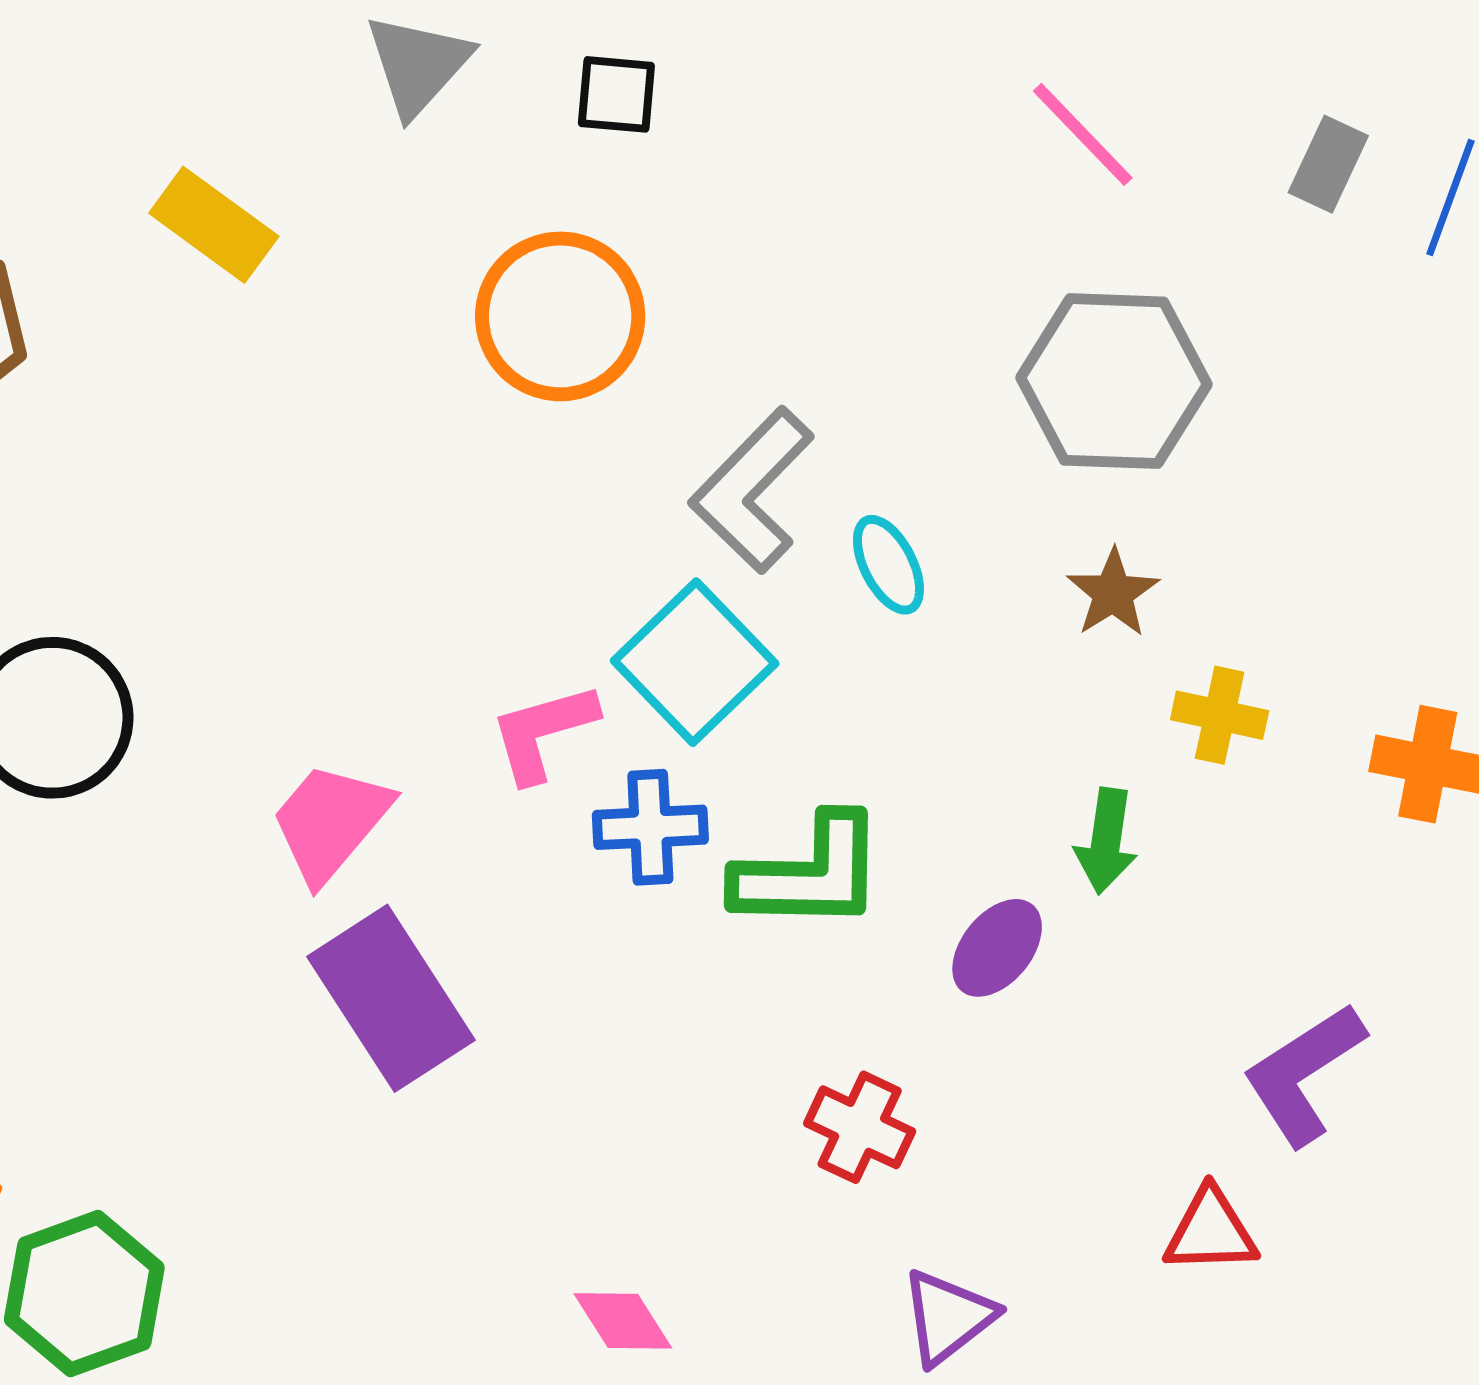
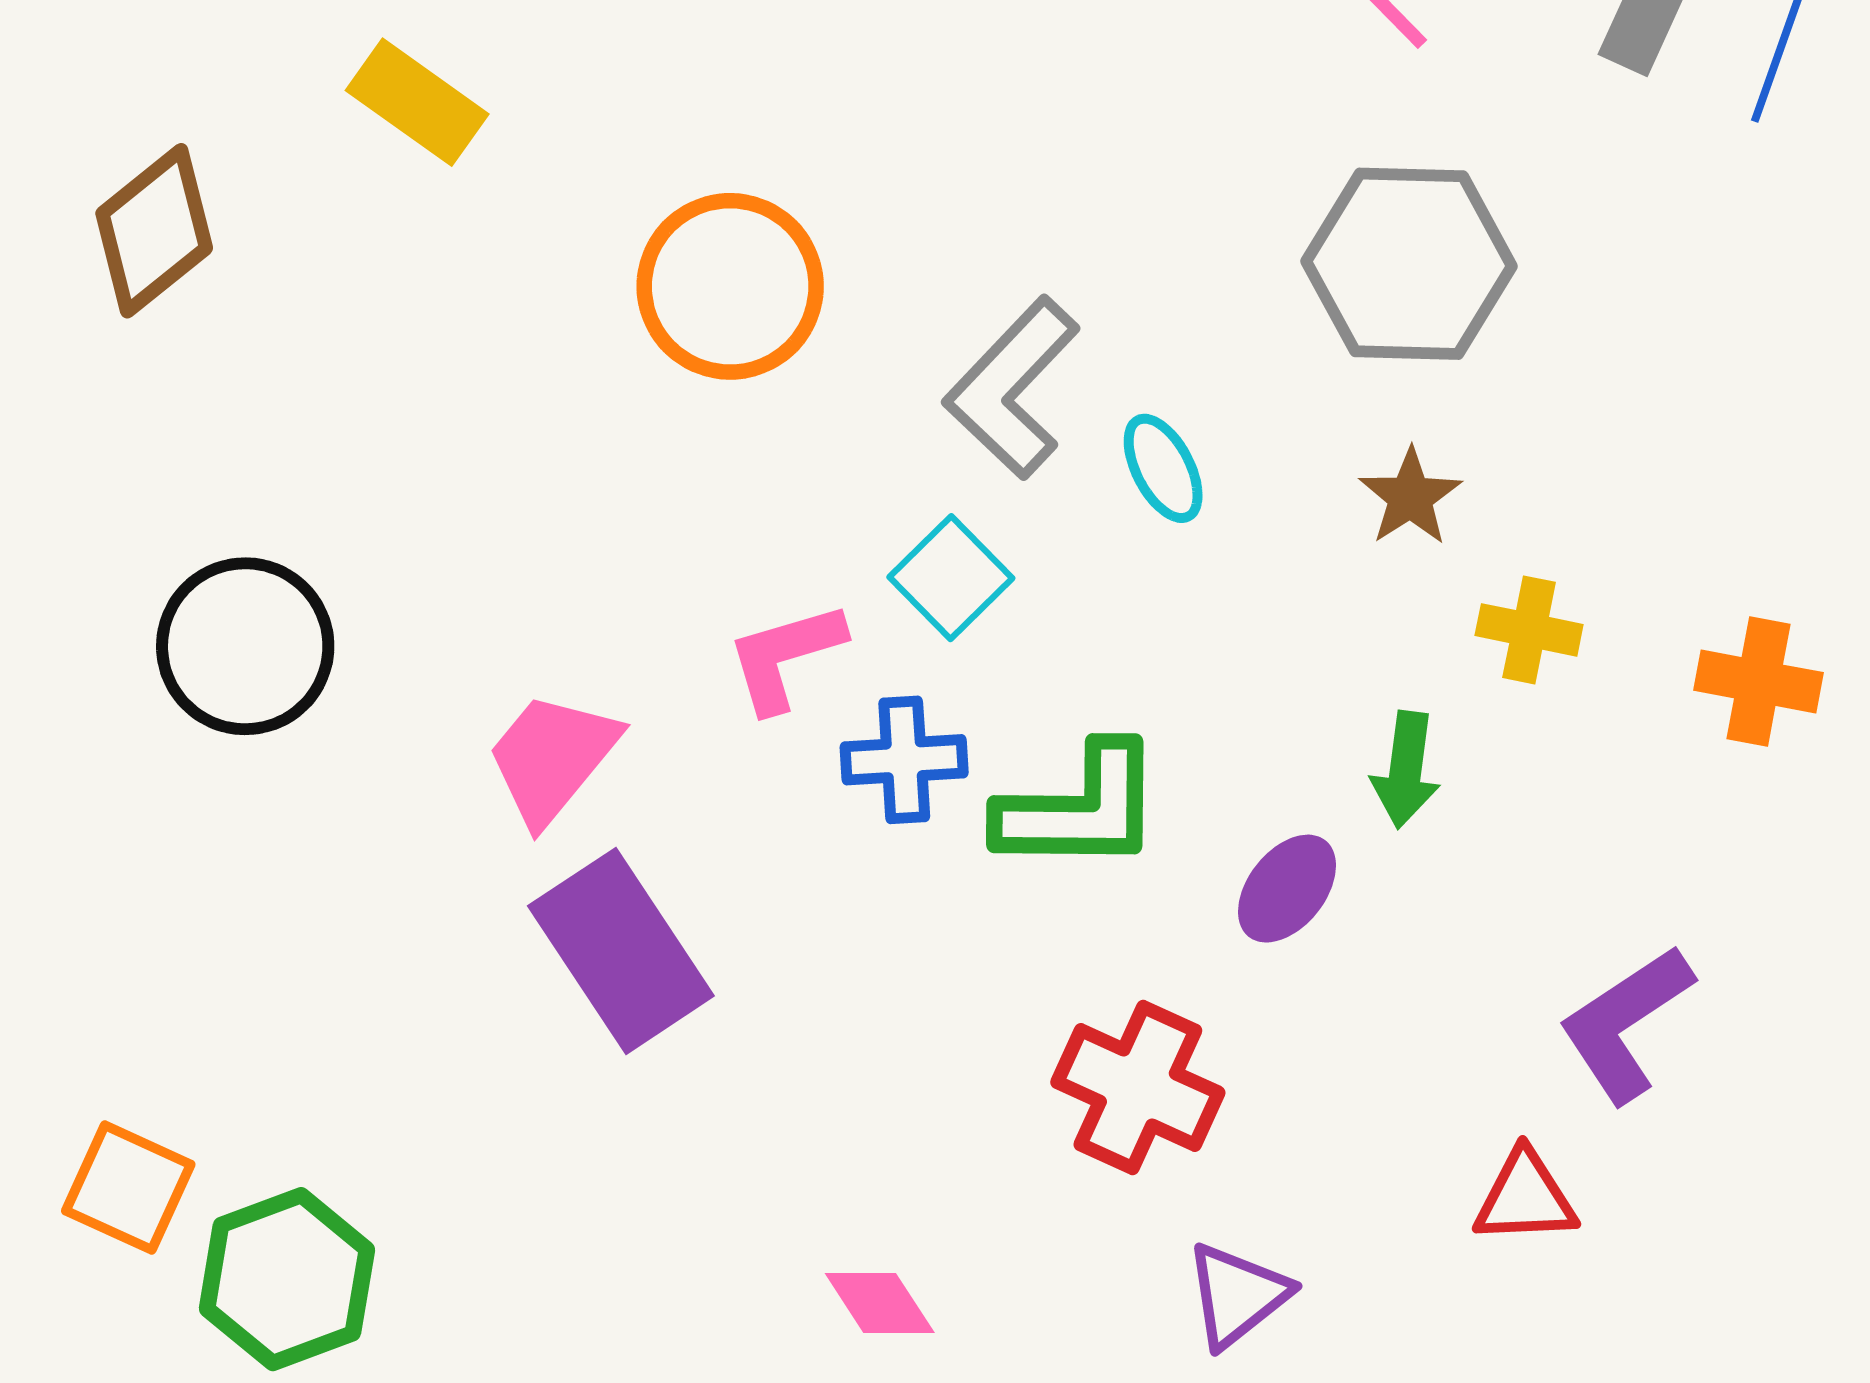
orange circle: (560, 316) -> (730, 286), moved
cyan square: (695, 662) -> (951, 578), size x0.7
red cross: (860, 1127) -> (1138, 1087), size x1.4

